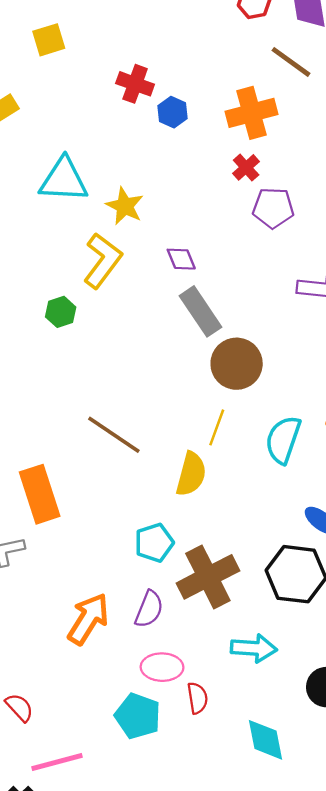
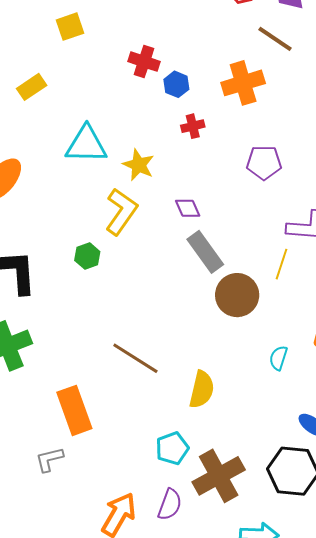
red cross: (246, 167) -> (193, 126), moved, turned 30
yellow line: (217, 427) -> (281, 264), moved
cyan semicircle: (283, 440) -> (278, 358), size x0.6

